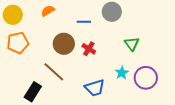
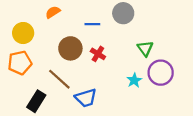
yellow circle: (13, 15) -> (23, 33), moved
orange pentagon: (18, 43) -> (20, 63), moved
purple circle: (146, 78) -> (161, 73), moved
blue trapezoid: (95, 88) -> (86, 98), moved

